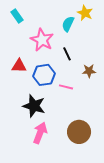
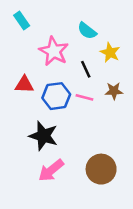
yellow star: (85, 13) -> (110, 53), moved
cyan semicircle: (68, 24) -> (87, 31), turned -77
pink line: (66, 87) -> (84, 97), moved
pink arrow: (40, 133) -> (51, 170), turned -150

